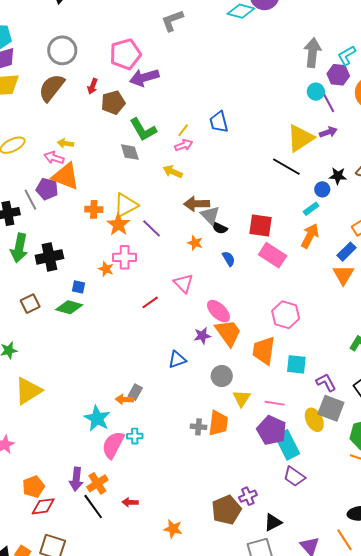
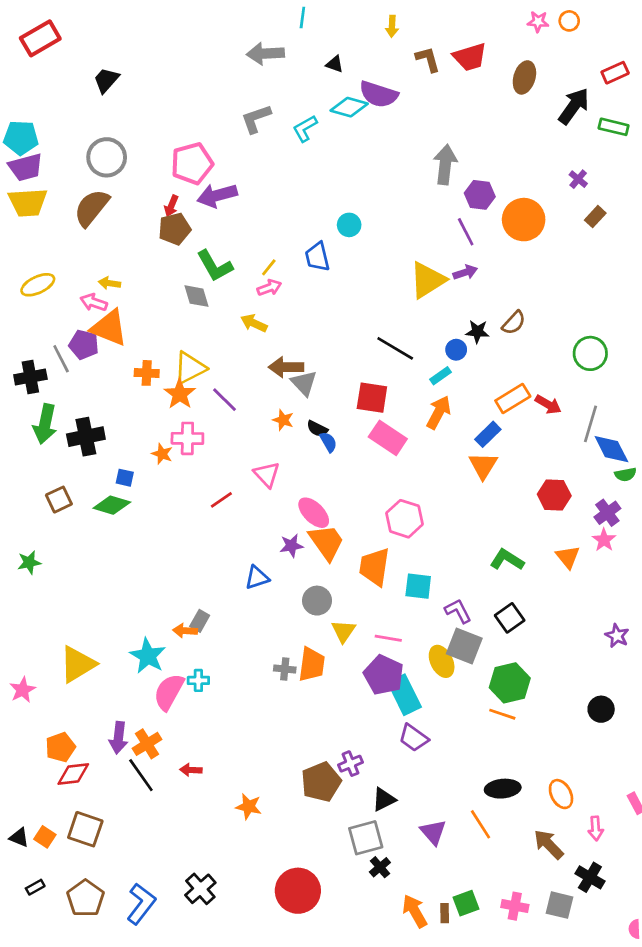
cyan L-shape: (347, 55) -> (305, 128), moved
red arrow: (93, 86) -> (171, 206), moved
cyan circle: (316, 92) -> (349, 225), moved
black line: (286, 167) -> (395, 348), moved
black semicircle: (220, 228) -> (317, 429), moved
yellow triangle: (28, 391) -> (78, 664), moved

